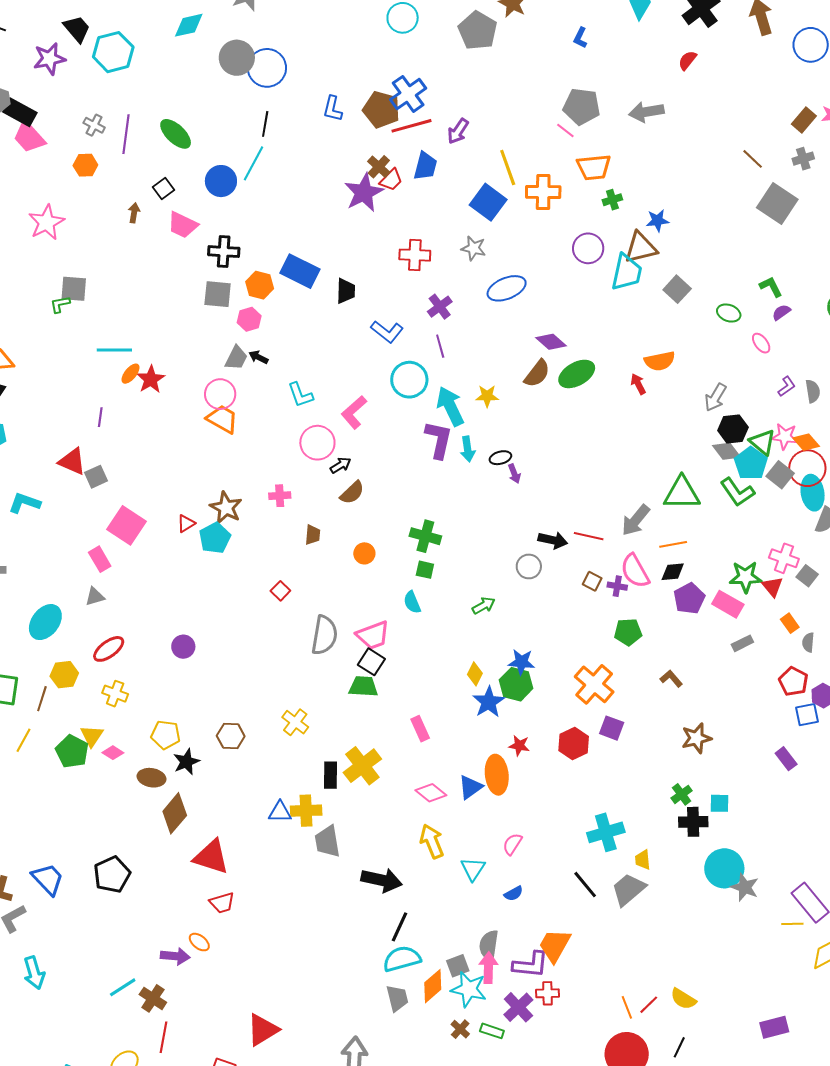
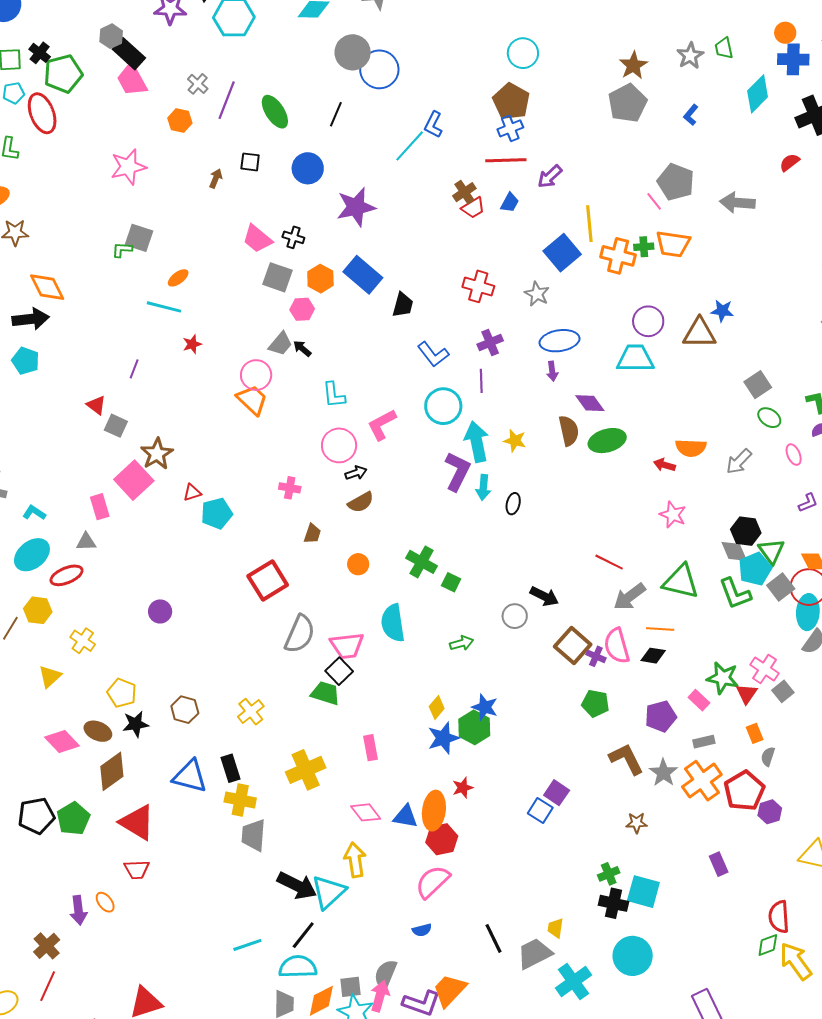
gray pentagon: (478, 31) -> (628, 103), moved
blue cross: (408, 94) -> (510, 128), size x0.7
brown pentagon: (381, 110) -> (511, 101), moved
black line: (265, 124) -> (336, 114), moved
cyan line: (254, 163) -> (410, 146), moved
blue trapezoid: (425, 166) -> (510, 203), size x0.7
black square: (163, 189) -> (250, 162), turned 30
purple star: (364, 193) -> (356, 207), moved
green cross: (612, 200) -> (644, 247), moved
pink trapezoid: (183, 225) -> (257, 239), moved
black cross: (224, 252) -> (293, 237), size x0.7
cyan trapezoid: (627, 272) -> (635, 358), moved, turned -117
gray square: (677, 289) -> (758, 385), moved
brown semicircle: (537, 373) -> (569, 431), turned -64
orange ellipse: (131, 374) -> (178, 278), moved
red star: (151, 379) -> (192, 344), size x0.7
red arrow: (638, 384) -> (664, 465), turned -60
gray arrow: (715, 397) -> (739, 461), moved
pink star: (785, 436) -> (673, 515), moved
black ellipse: (500, 458) -> (513, 504), turned -75
red triangle: (72, 461) -> (96, 405), size x0.7
purple arrow: (514, 474) -> (552, 371), moved
gray square: (96, 477) -> (116, 426), turned 35
cyan L-shape: (24, 503) -> (34, 513), moved, size x0.7
brown star: (226, 508) -> (157, 454), moved
red line: (589, 536) -> (609, 562), moved
green square: (425, 570) -> (451, 582), moved
brown square: (592, 581) -> (573, 646), size x1.8
red square: (280, 591) -> (268, 580), size x2.0
purple pentagon: (689, 598) -> (661, 716), moved
cyan semicircle: (412, 602) -> (393, 623), size x1.6
pink rectangle: (728, 604) -> (699, 700), size x0.7
red ellipse: (109, 649) -> (67, 575), moved
brown L-shape: (671, 679) -> (626, 759), size x1.6
red pentagon: (793, 681) -> (744, 791), size x1.4
orange cross: (594, 684) -> (702, 781), moved
blue square: (807, 715) -> (540, 811), moved, turned 30
brown star: (696, 738) -> (637, 823), size x0.7
red hexagon: (574, 744) -> (442, 839), moved
red star: (519, 746) -> (463, 788), turned 30
green pentagon: (72, 751) -> (73, 819), moved
pink diamond: (113, 753) -> (62, 742), moved, size x1.6
black rectangle: (331, 775) -> (231, 768), moved, turned -32
blue triangle: (470, 787) -> (405, 816), turned 32
cyan square: (720, 803) -> (643, 892), size x1.6
blue triangle: (280, 812) -> (190, 776), moved, size x1.5
cyan cross: (606, 832) -> (573, 982), moved, turned -33
pink semicircle: (512, 844) -> (433, 882), size x1.6
cyan triangle: (473, 869) -> (329, 892), moved, size x1.4
gray star: (745, 887) -> (663, 773), moved
purple arrow: (175, 956) -> (78, 910), turned 64
cyan line: (123, 987) -> (247, 945), moved

